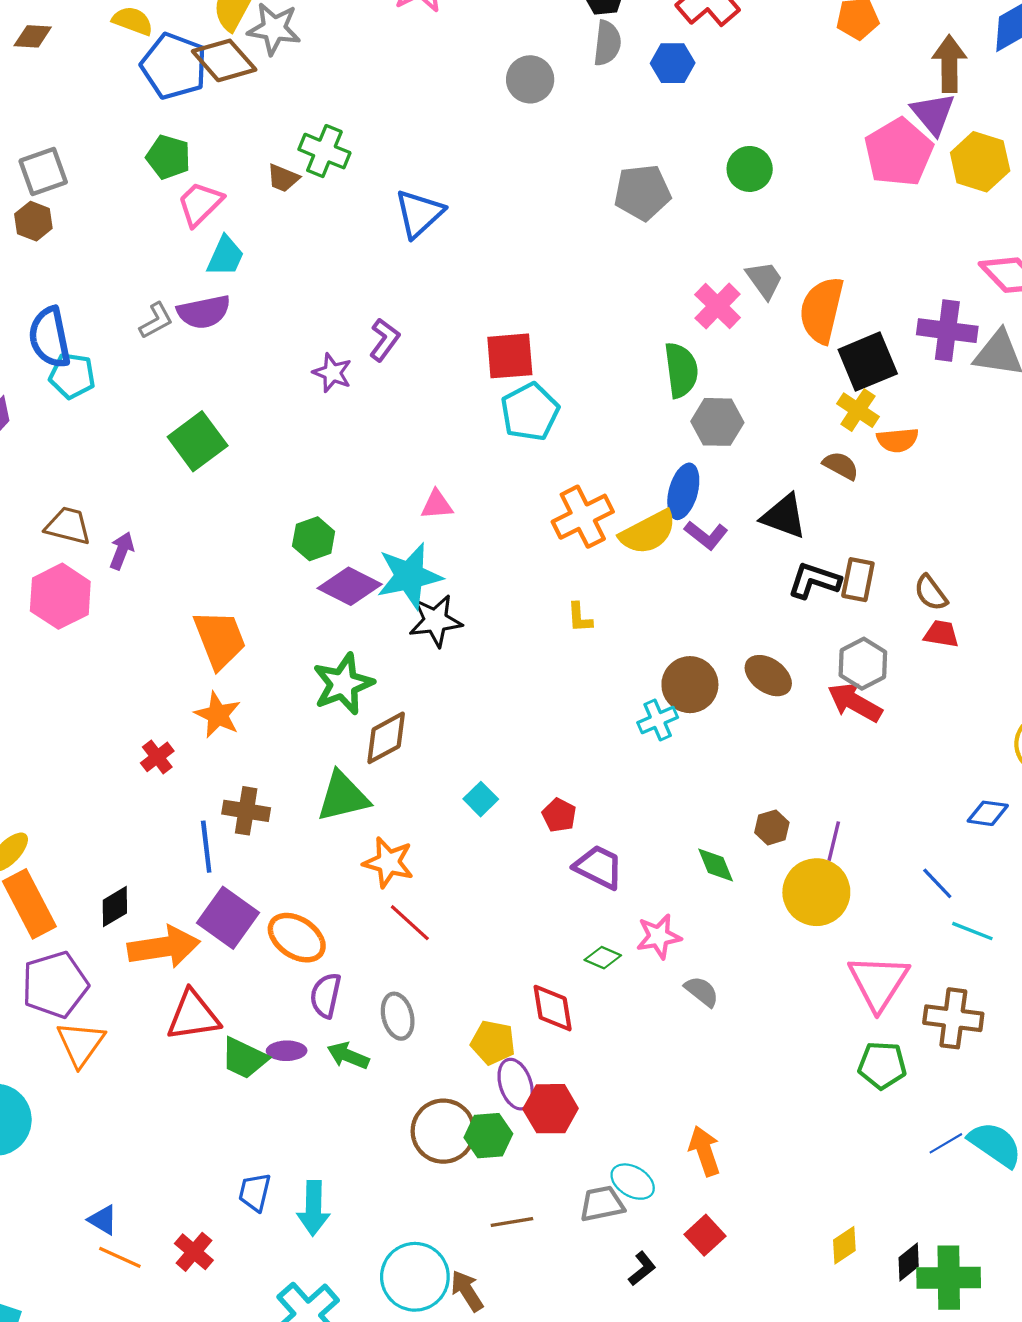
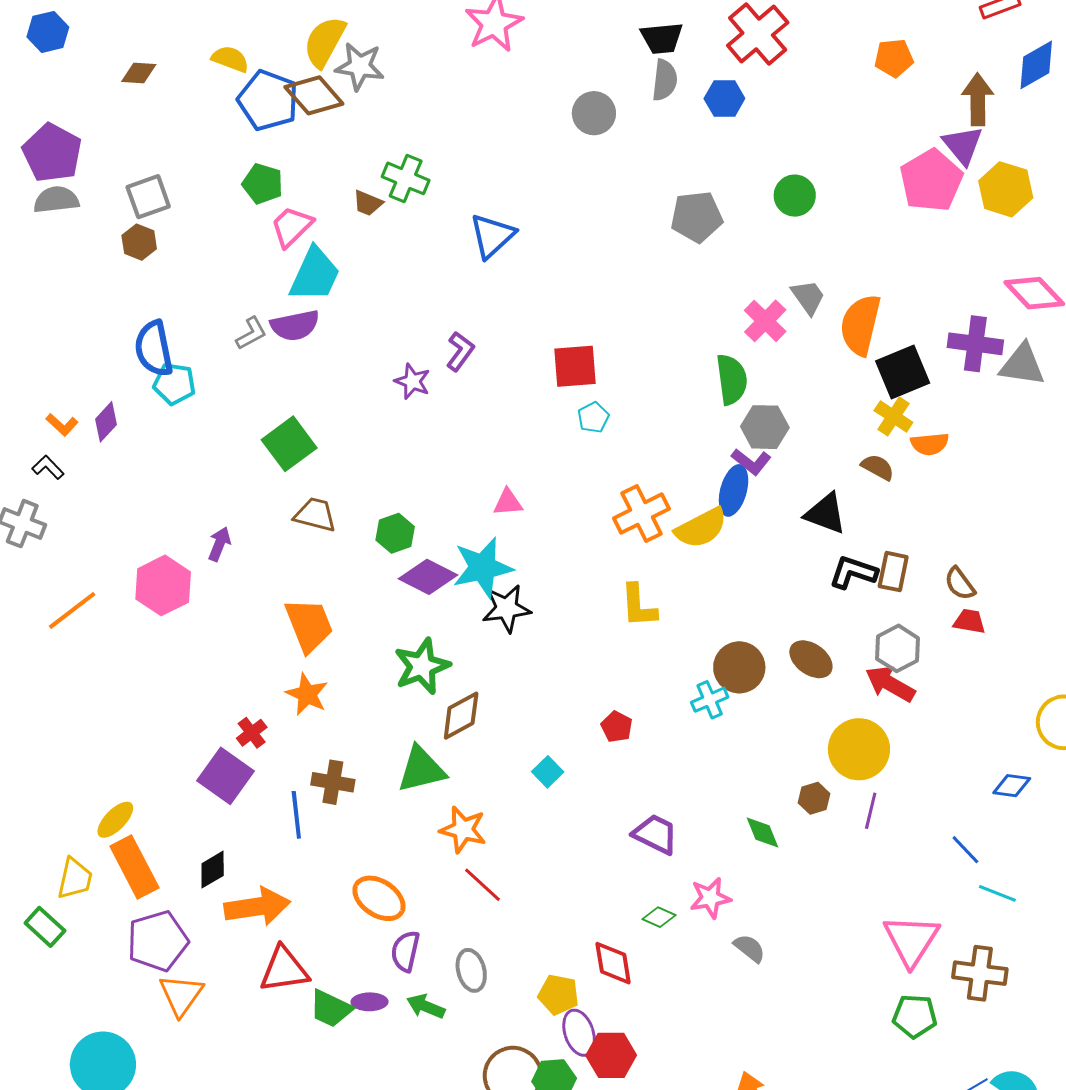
cyan trapezoid: (225, 256) -> (315, 275), size x1.5
cyan pentagon: (530, 412) -> (593, 418), size x0.6
brown trapezoid: (68, 526) -> (315, 515), moved
purple L-shape: (706, 535) -> (751, 462), moved
yellow L-shape: (580, 617) -> (638, 606), size x1.6
red pentagon: (559, 815) -> (617, 727), moved
yellow circle: (816, 892) -> (859, 749), moved
purple square: (228, 918) -> (226, 776), moved

